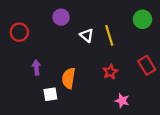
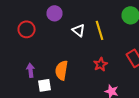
red circle: (19, 32) -> (26, 29), moved
purple arrow: (36, 67) -> (30, 70), moved

